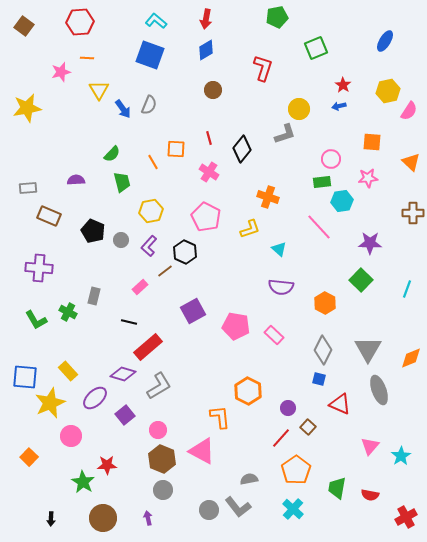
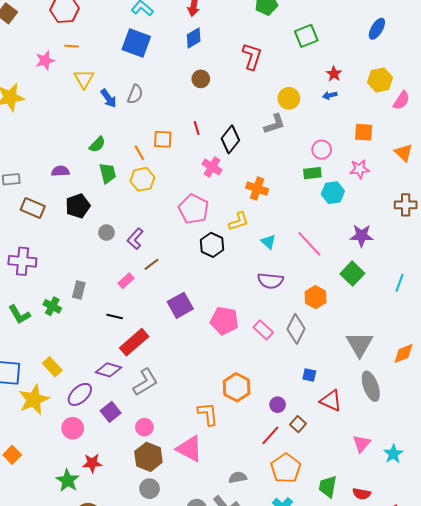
pink cross: (209, 172) -> (212, 167), moved
yellow hexagon: (151, 211) -> (142, 179), moved
pink line: (319, 227) -> (309, 244), moved
black pentagon: (93, 231) -> (78, 206), moved, turned 30
black hexagon: (185, 252) -> (212, 245), moved
gray diamond: (323, 350) -> (296, 329), moved
pink circle: (71, 436) -> (73, 428), moved

